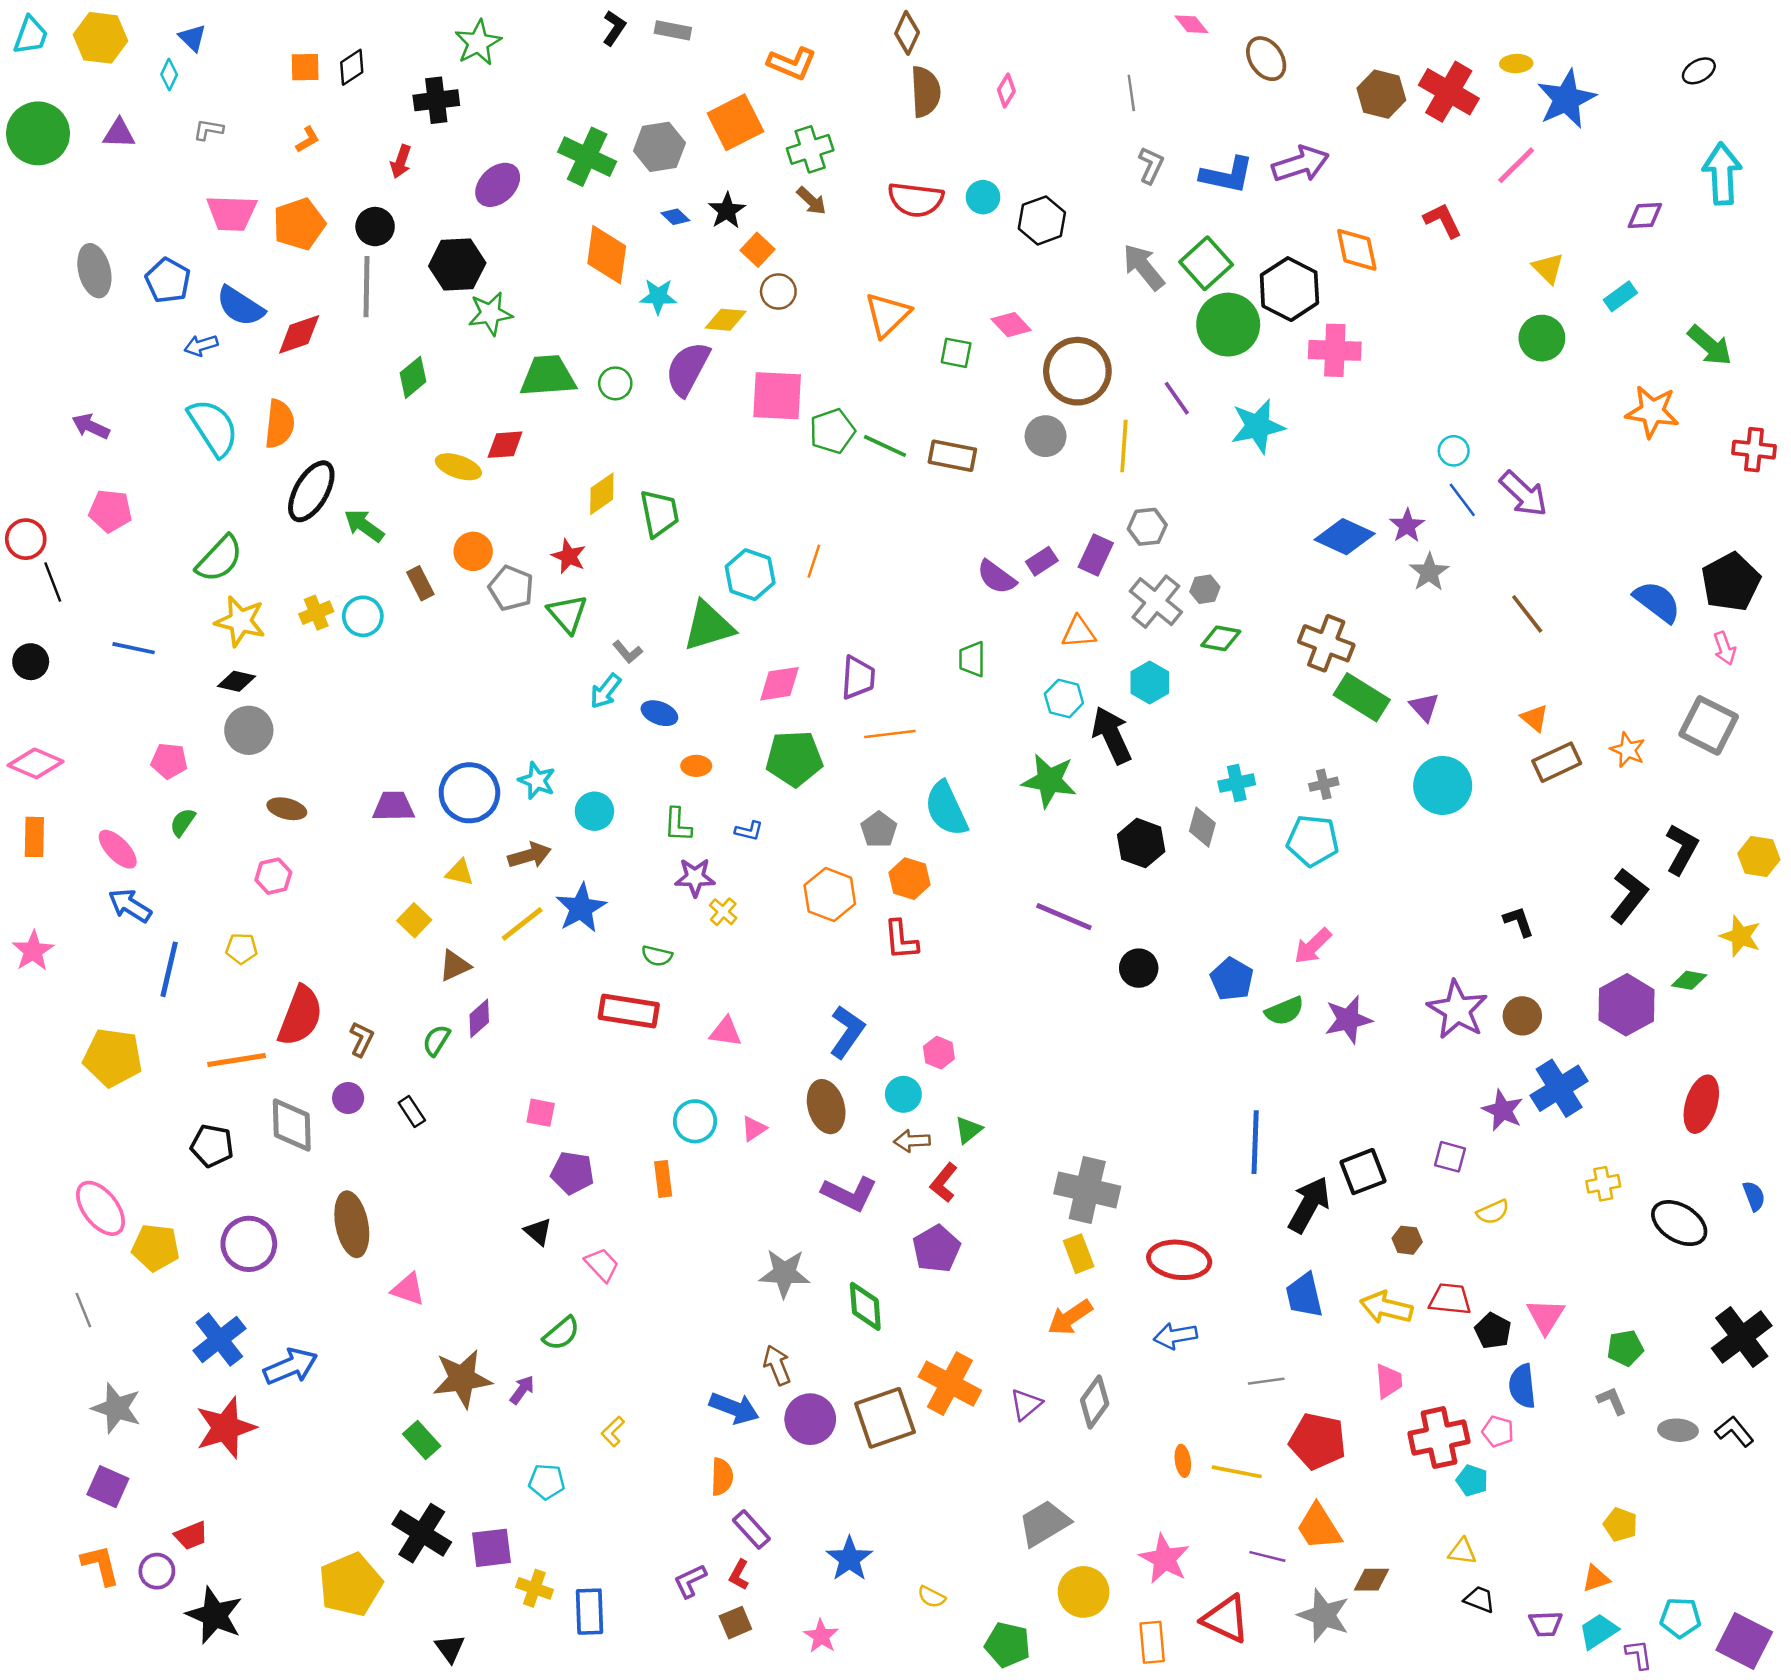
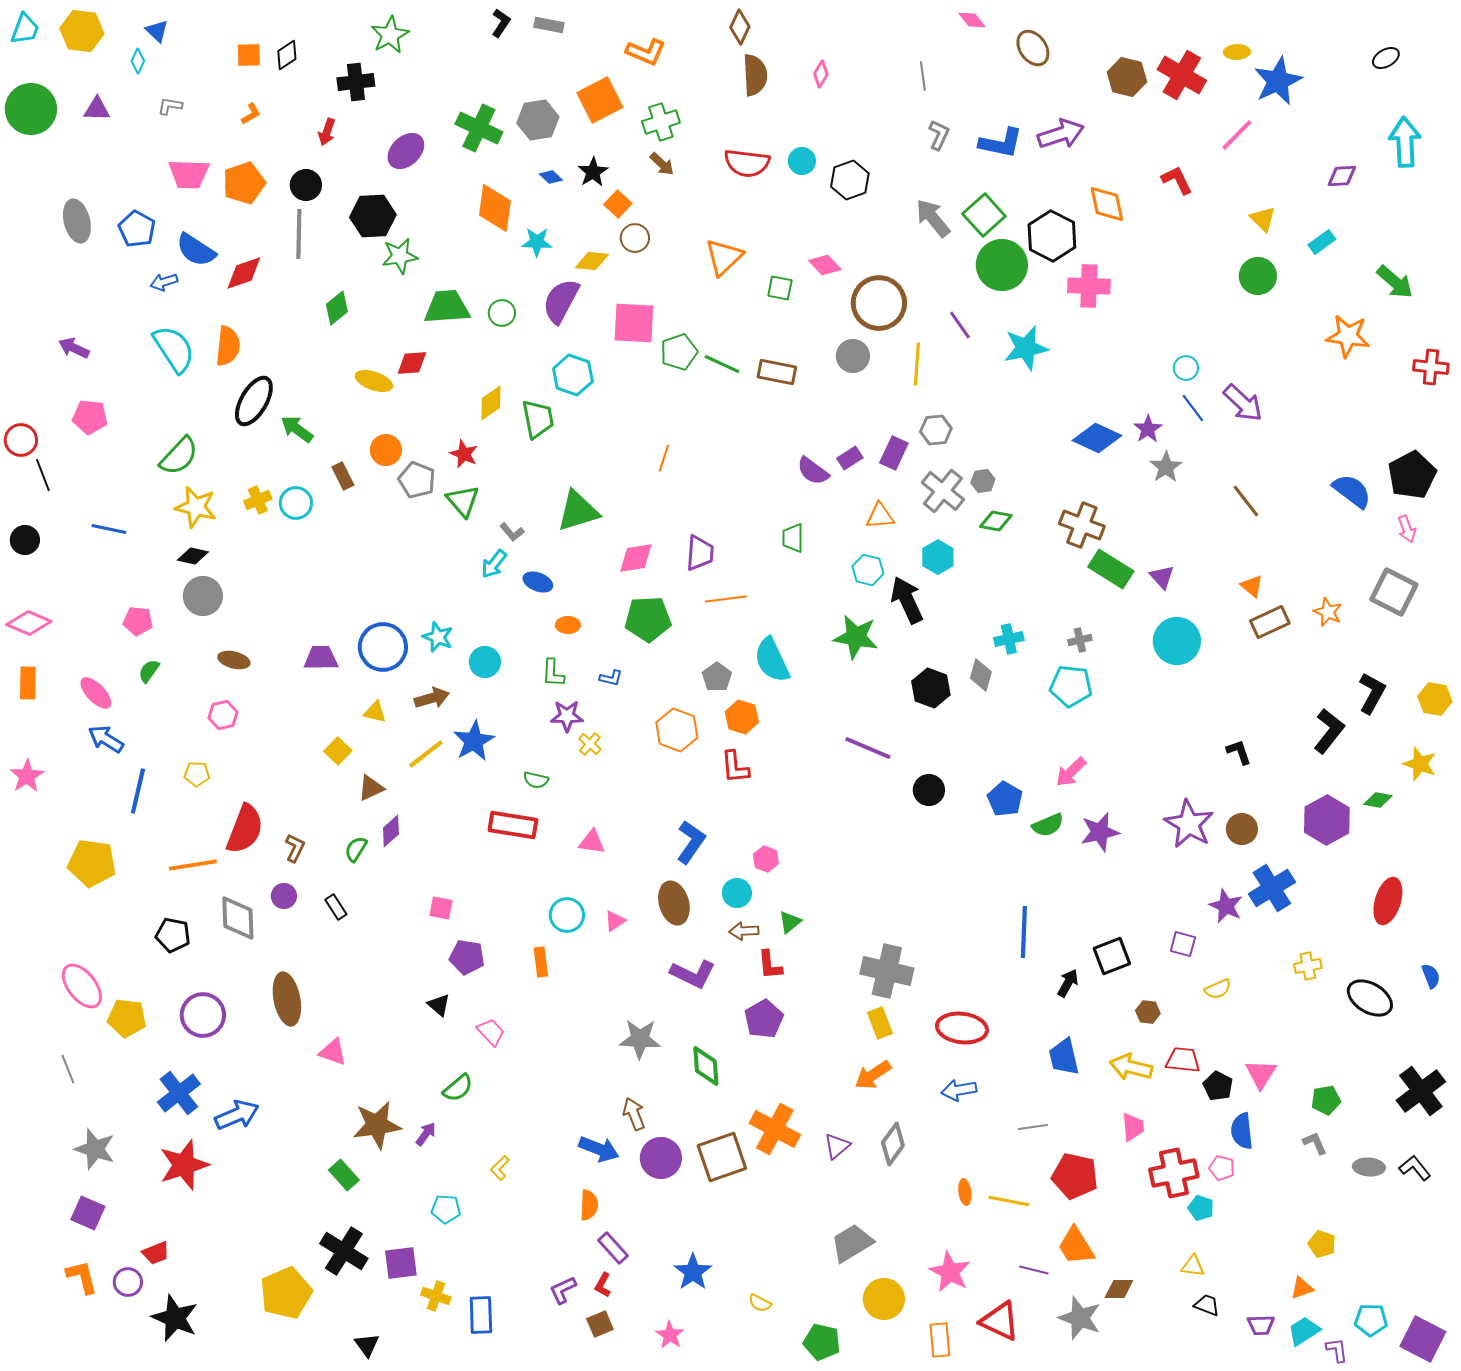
cyan hexagon: (750, 575) -> (573, 375), moved
red L-shape: (944, 1183) -> (770, 965), turned -44
black arrow: (1309, 1205) -> (1068, 983), size x0.6

